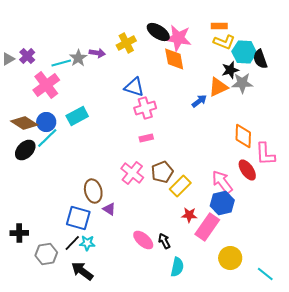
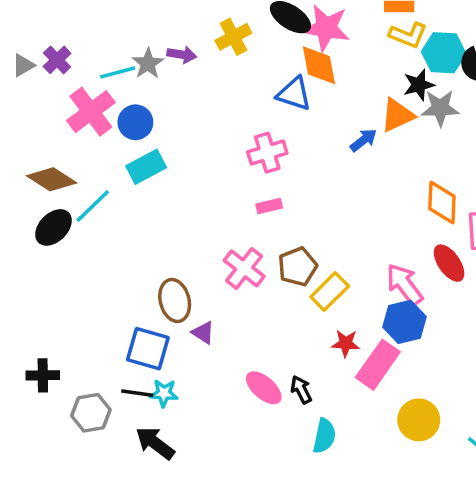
blue triangle: (134, 87) -> (294, 94), moved
blue circle: (46, 122) -> (135, 122), moved
black line: (72, 243) -> (137, 393), turned 54

